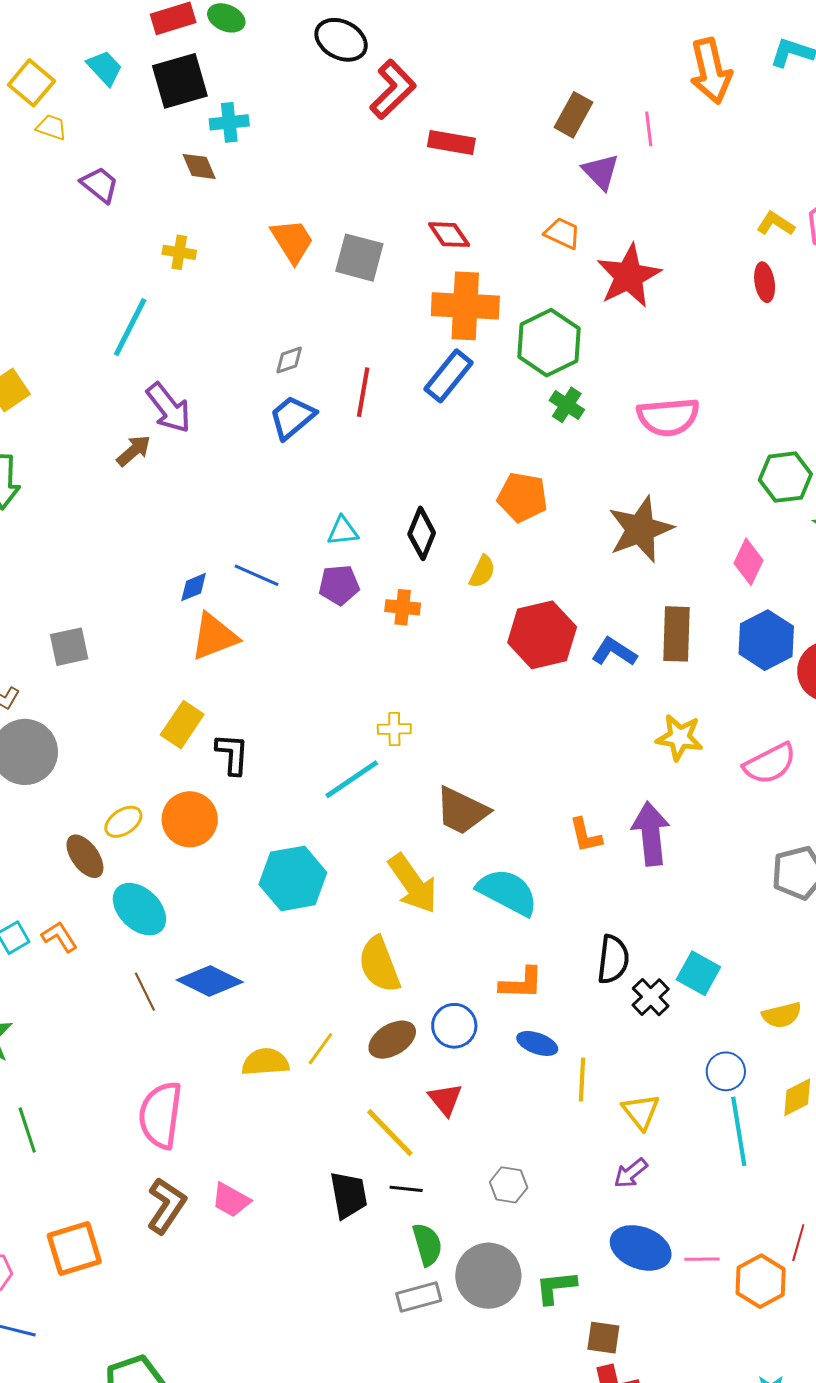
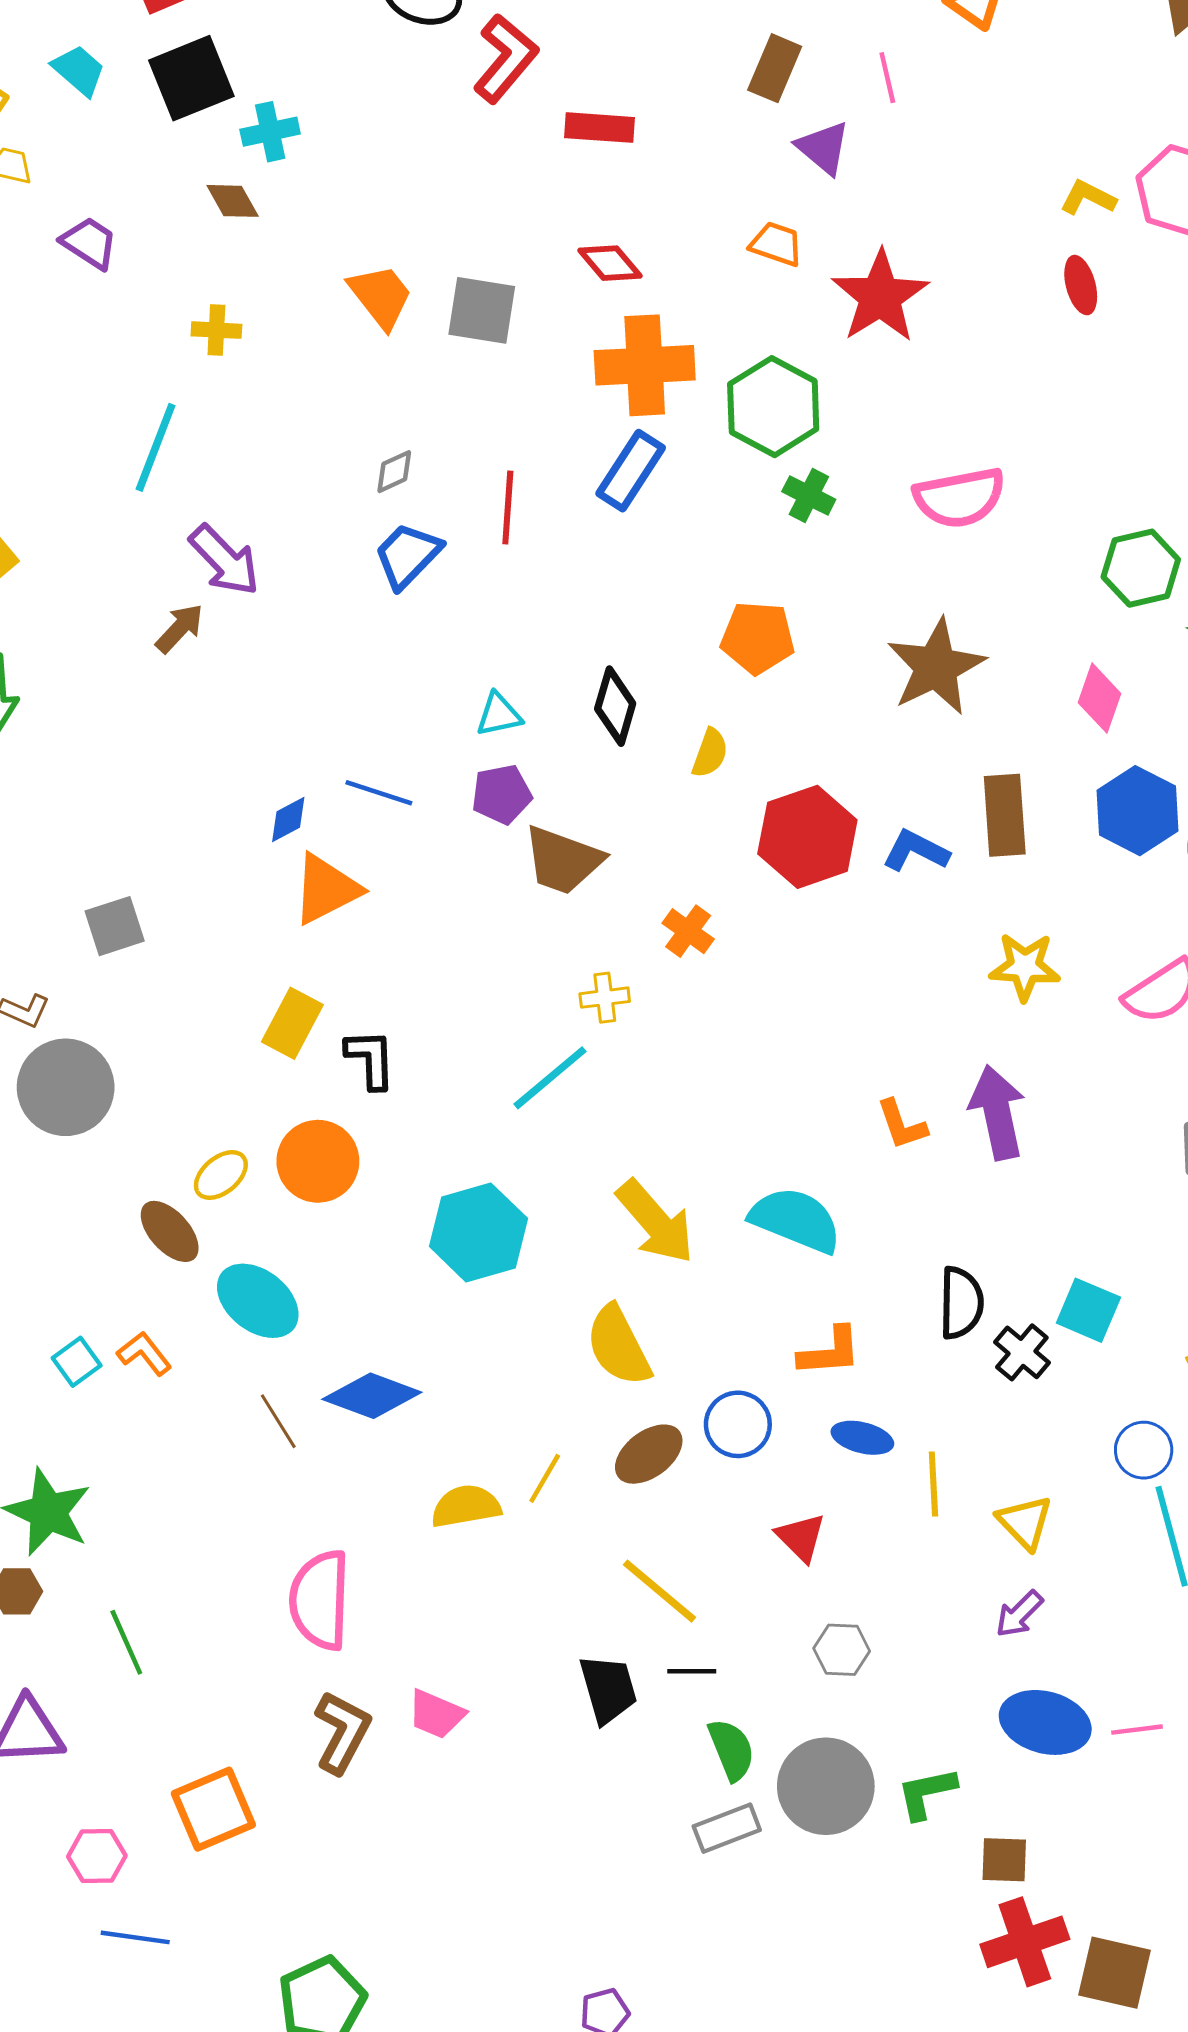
orange cross: (403, 607) -> (688, 931), moved, turned 36
brown trapezoid: (462, 811) -> (563, 860), moved
red triangle: (445, 1099) -> (801, 1537), moved

